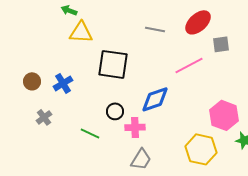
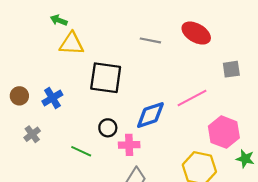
red ellipse: (198, 22) -> (196, 33), turned 72
gray square: (221, 44) -> (231, 69), moved
pink line: (189, 65) -> (192, 98), moved

